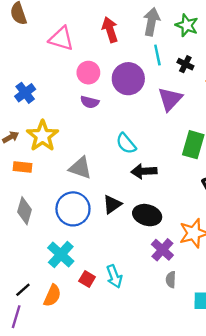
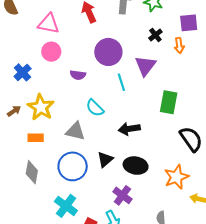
cyan line: (157, 55) -> (121, 82), moved
black cross: (185, 64) -> (155, 35), turned 32
pink circle: (88, 73) -> (51, 52), moved
cyan semicircle: (126, 144) -> (95, 108), moved
orange rectangle: (23, 167) -> (36, 138), moved
purple cross: (162, 250) -> (122, 195), moved

